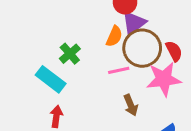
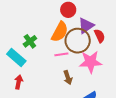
purple triangle: (134, 23) -> (86, 26), moved
orange semicircle: (114, 36) -> (60, 32), size x1.5
red semicircle: (174, 51) -> (100, 36), moved

